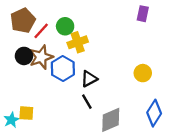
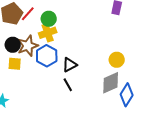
red line: (41, 31) -> (28, 14), moved
yellow cross: (78, 42) -> (48, 33), moved
yellow square: (26, 113) -> (15, 64), moved
gray diamond: (111, 120) -> (111, 83), moved

